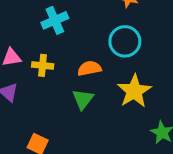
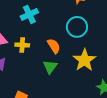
orange semicircle: (89, 68) -> (54, 46), turned 70

